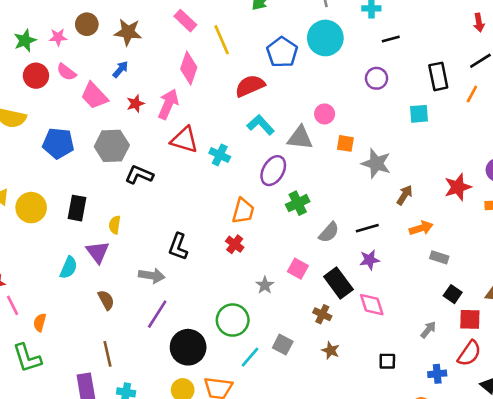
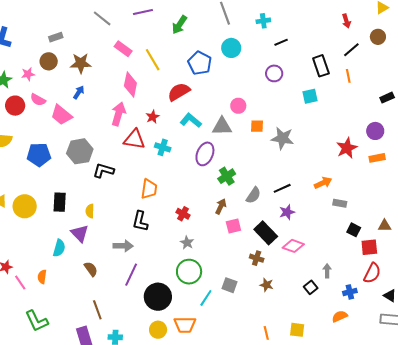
cyan circle: (325, 38) -> (231, 48), size x0.7
orange line: (472, 94) -> (348, 76), turned -32
red star: (136, 104) -> (153, 117), moved
brown arrow: (405, 195) -> (221, 206), moved
orange trapezoid: (243, 211) -> (149, 189), moved
pink square: (298, 269) -> (233, 226), turned -35
gray star: (265, 285) -> (187, 243), moved
pink diamond: (372, 305) -> (293, 246), turned -45
orange semicircle: (40, 322) -> (42, 277), moved
gray arrow: (428, 330) -> (327, 271), moved, turned -32
black square: (387, 361) -> (311, 287), turned -32

